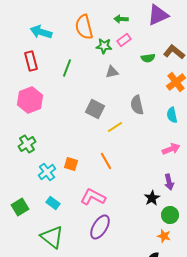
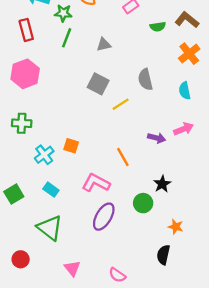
green star: (104, 46) -> (63, 13), moved
gray triangle: (112, 72) -> (104, 45), moved
green cross: (27, 144) -> (22, 123), turned 36
orange line: (106, 161) -> (123, 157), moved
purple arrow: (169, 182) -> (157, 138), moved, turned -63
green circle: (170, 215) -> (143, 203), moved

